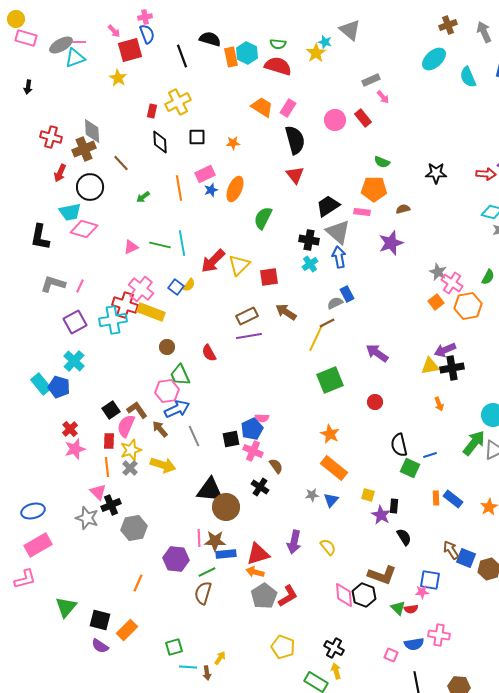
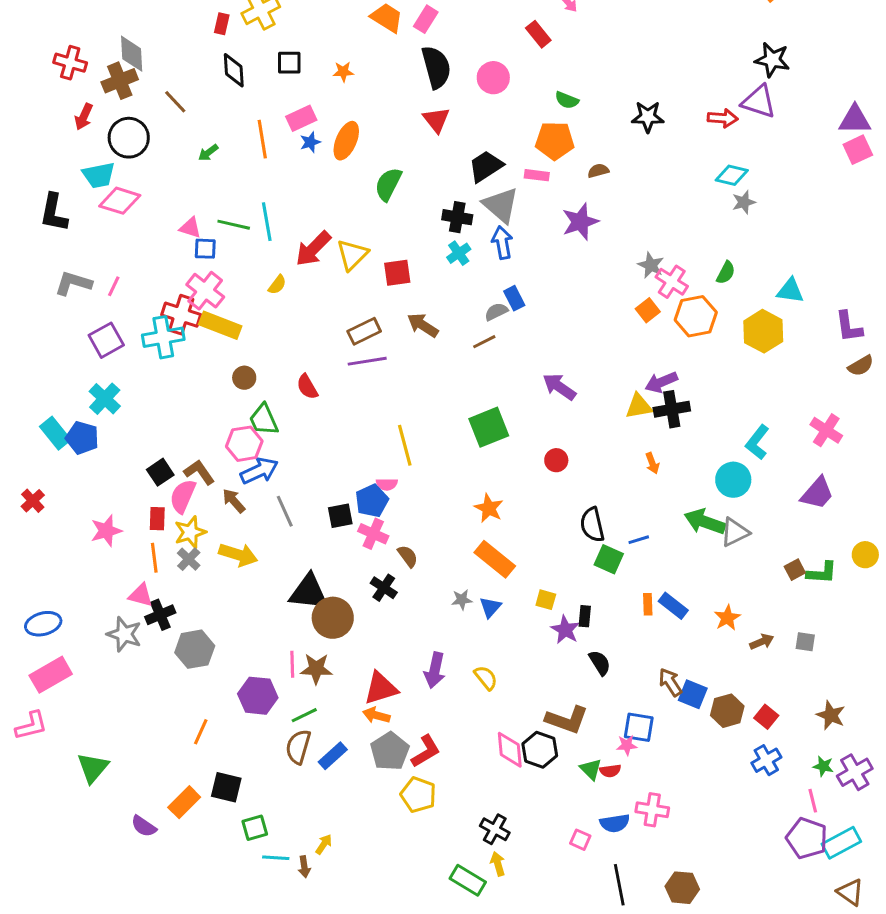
pink circle: (335, 120) -> (493, 78), moved
pink triangle: (131, 247) -> (190, 228), turned 42
blue square: (176, 287) -> (205, 249), moved, turned -35
yellow line: (316, 338) -> (405, 445), moved, turned -40
red cross: (70, 429) -> (33, 501), moved
green arrow: (474, 443) -> (705, 522), turned -108
pink triangle: (98, 492) -> (141, 595), turned -30
blue rectangle: (226, 554) -> (333, 756), moved, turned -36
black square: (100, 620) -> (226, 787), moved
yellow pentagon: (283, 647) -> (418, 795), moved

